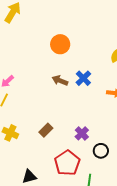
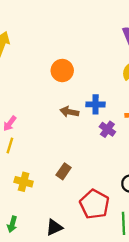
blue cross: (83, 78) -> (96, 104), turned -35
purple cross: (82, 133) -> (107, 129), moved

